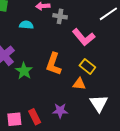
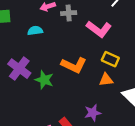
orange L-shape: (54, 64) -> (74, 65), turned -70

